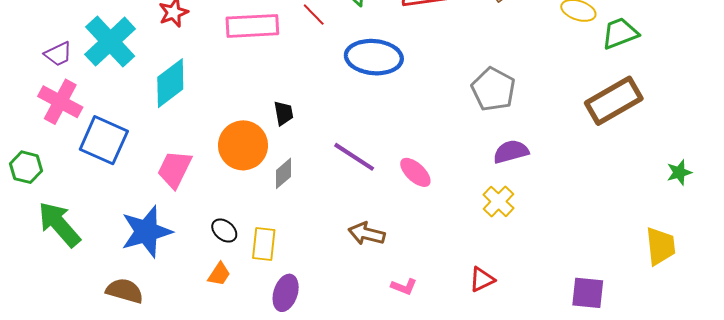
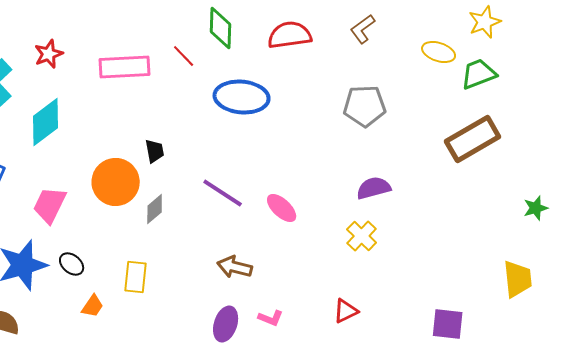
gray pentagon: (493, 89) -> (365, 106), moved, turned -30
black ellipse: (224, 231) -> (72, 264), moved
purple ellipse: (286, 293) -> (226, 324), moved

